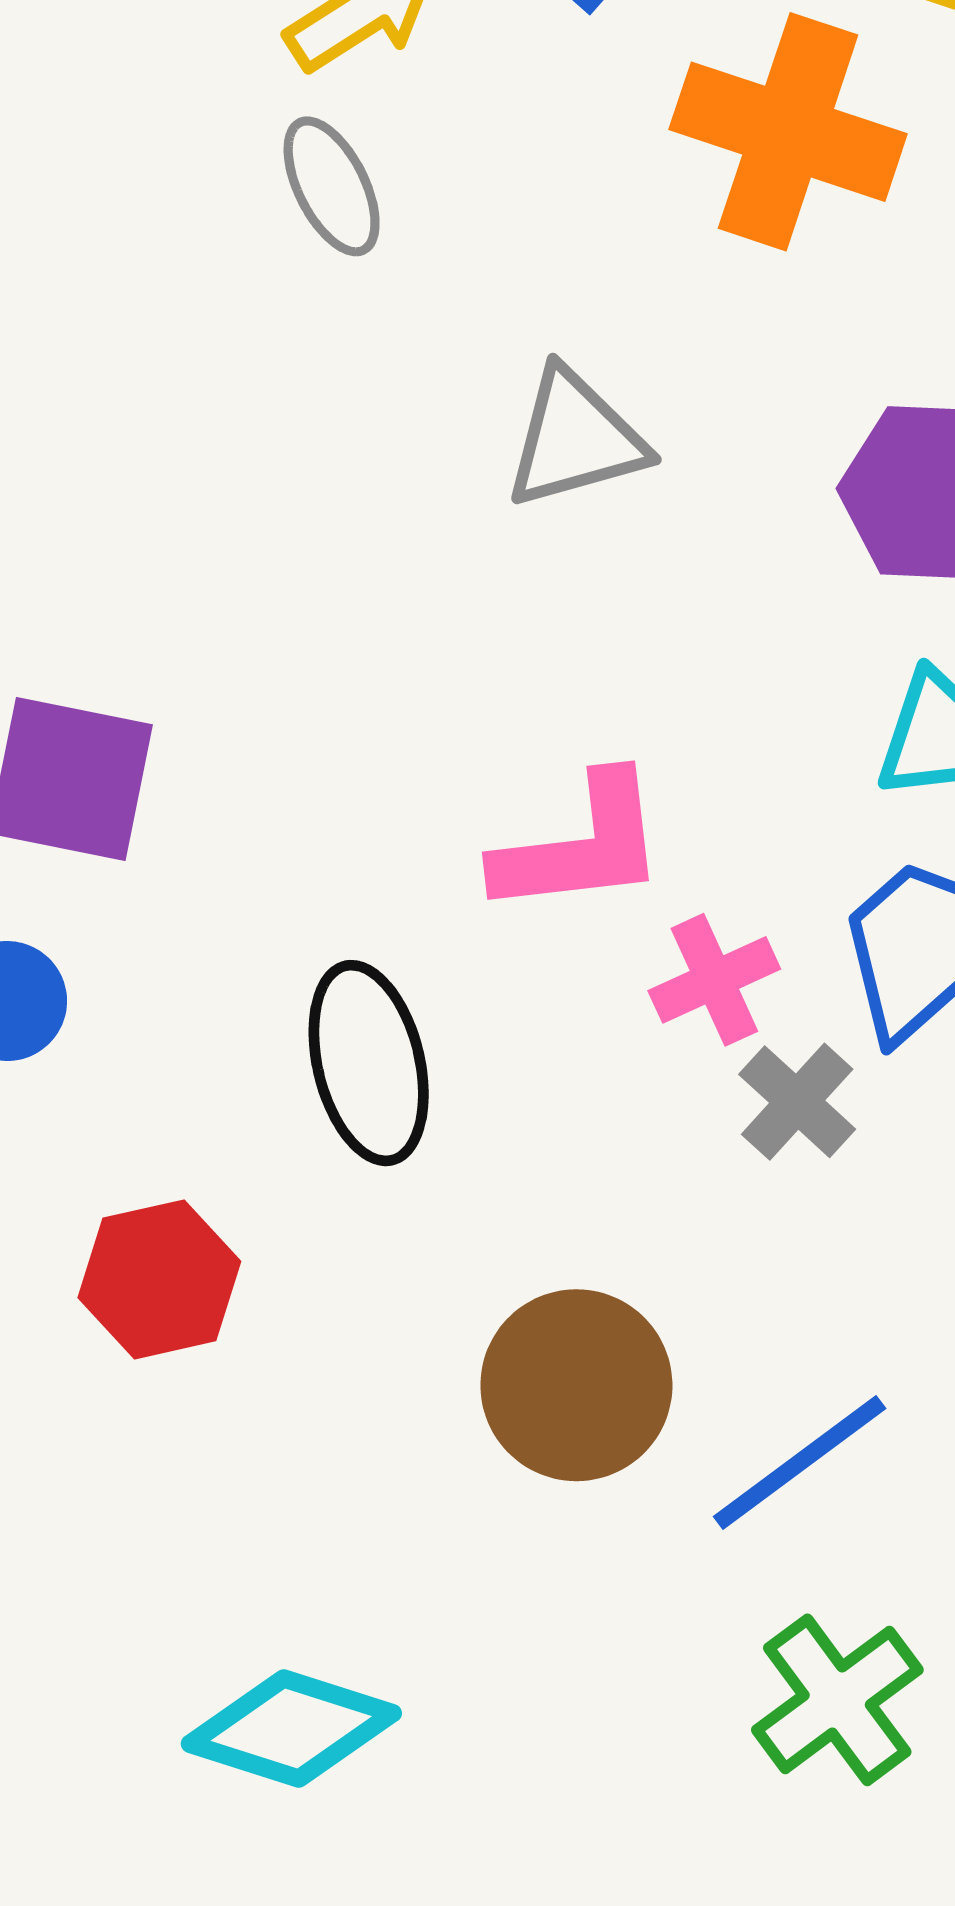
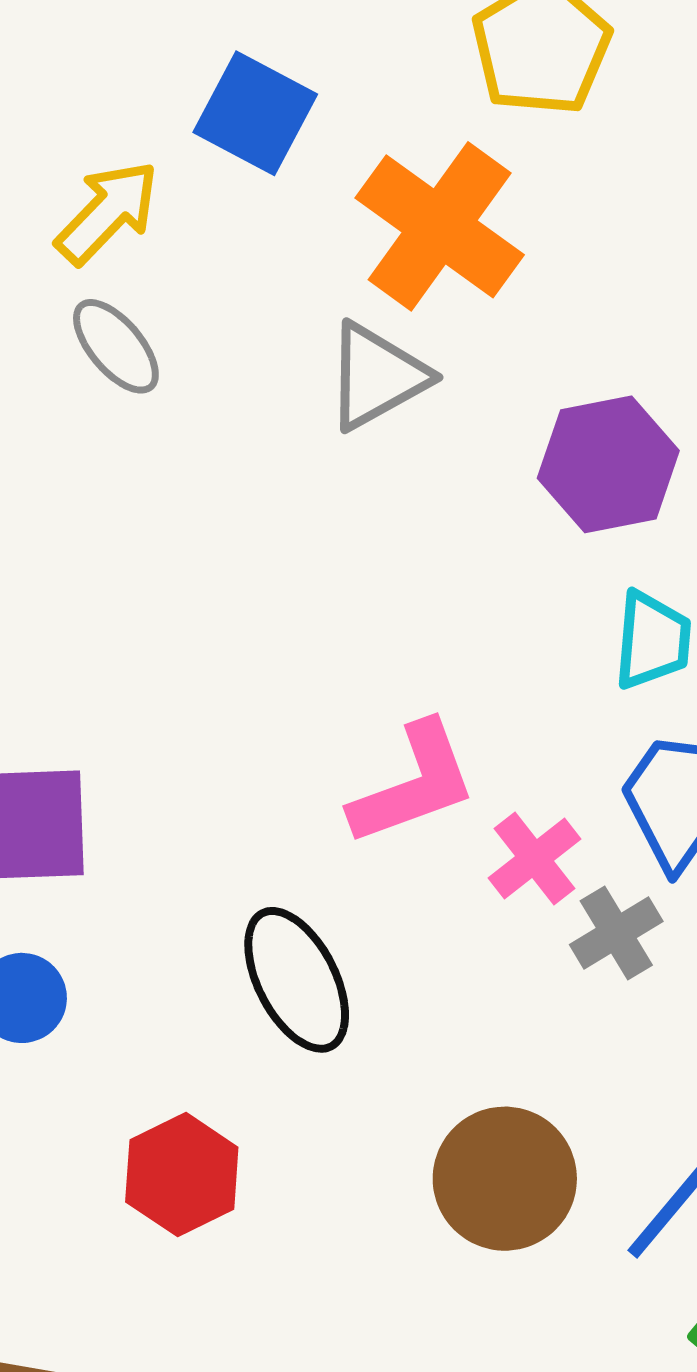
orange cross: (788, 132) -> (440, 226), turned 31
gray triangle: (575, 439) -> (377, 376), moved
gray cross: (797, 1102) -> (616, 933), turned 30

